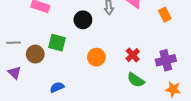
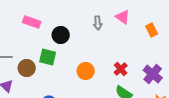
black circle: (83, 20) -> (61, 35), moved
purple cross: (166, 60) -> (153, 74), turned -36

